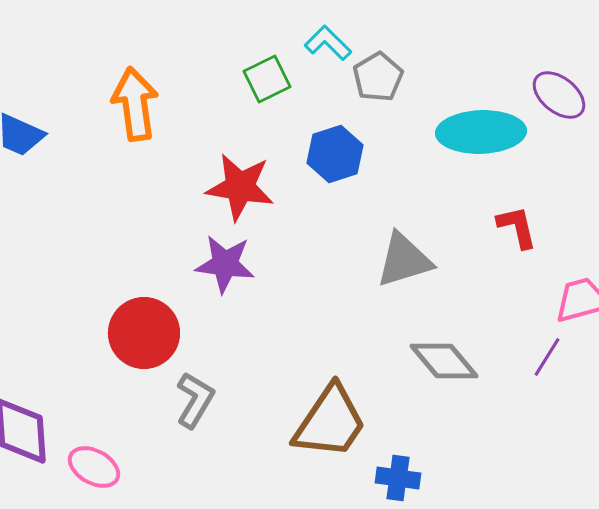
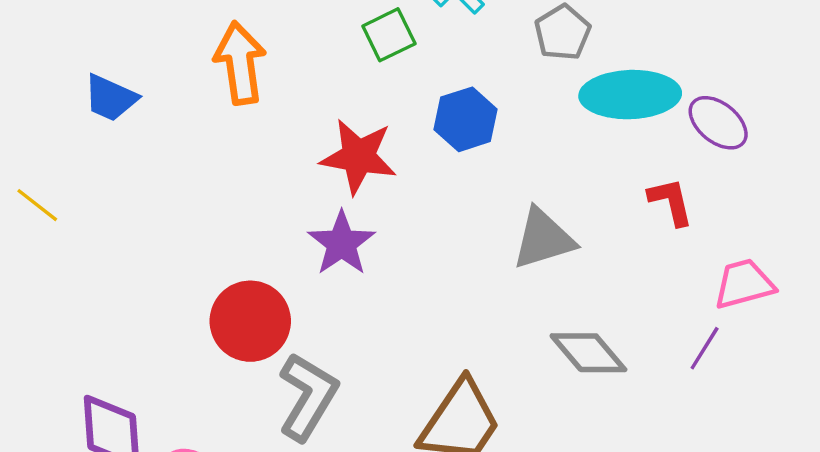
gray pentagon: (378, 77) -> (563, 33), moved
purple ellipse: (559, 95) -> (718, 123), moved
purple star: (225, 264) -> (342, 243), turned 30
gray L-shape: (195, 400) -> (308, 397), size x1.4

